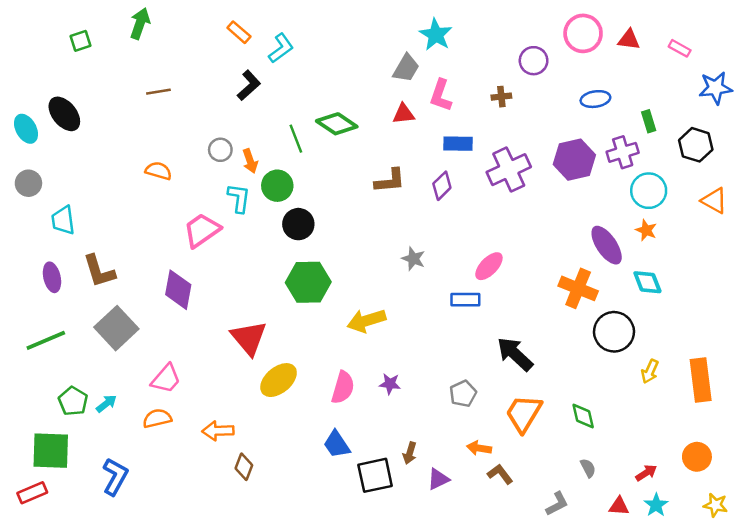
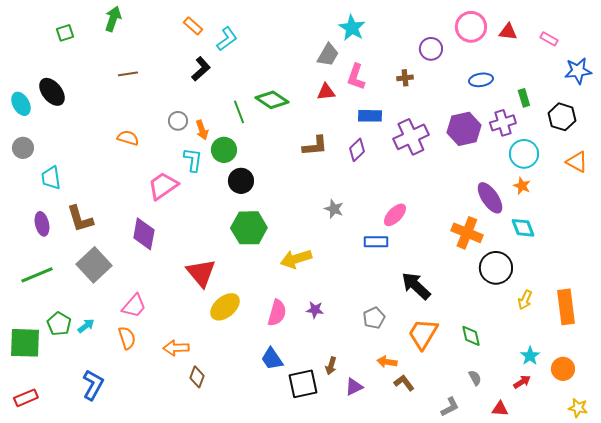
orange semicircle: (157, 418) -> (127, 338), turned 85
green square: (51, 451) -> (25, 343), moved
cyan star: (656, 505) -> (530, 356), moved

